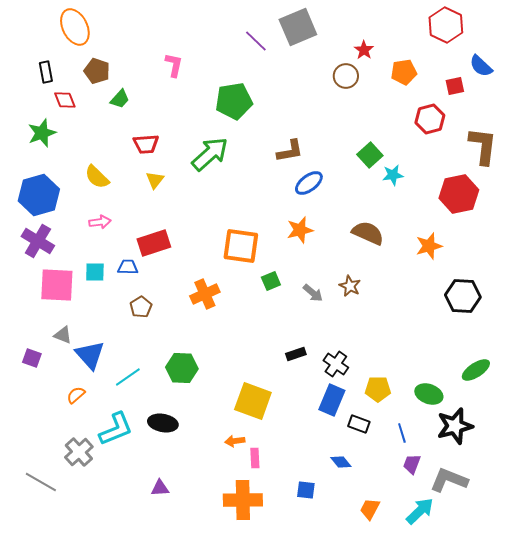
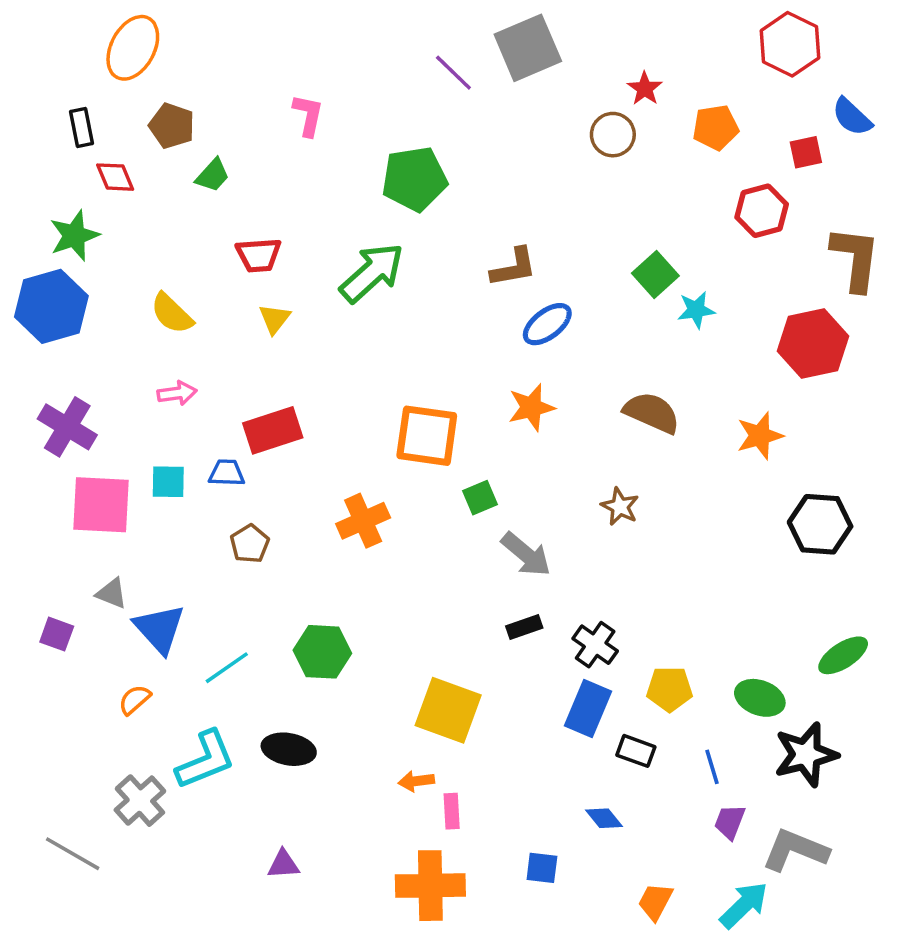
orange ellipse: (75, 27) -> (133, 48), turned 54
blue hexagon: (39, 195) -> (51, 306), moved
gray arrow: (313, 293) -> (526, 554), moved, size x1.4

